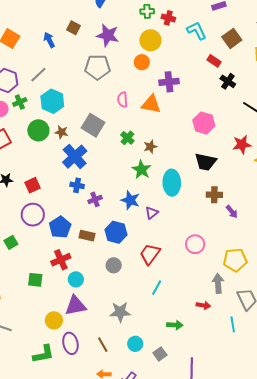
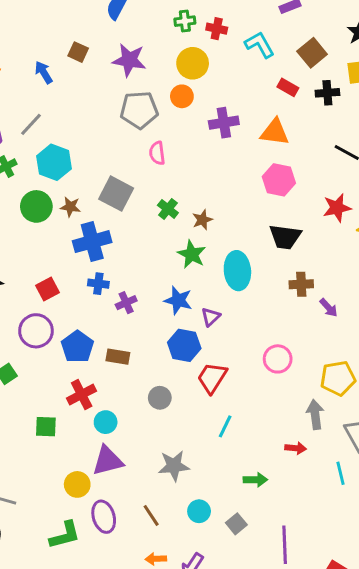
gray pentagon: (97, 67) -> (139, 110), moved
black cross: (228, 81) -> (327, 93), moved, turned -35
orange triangle: (151, 104) -> (275, 132), moved
blue cross: (75, 157) -> (92, 242), turned 30
red square: (33, 185) -> (48, 289), moved
blue hexagon: (116, 232) -> (184, 345), moved

